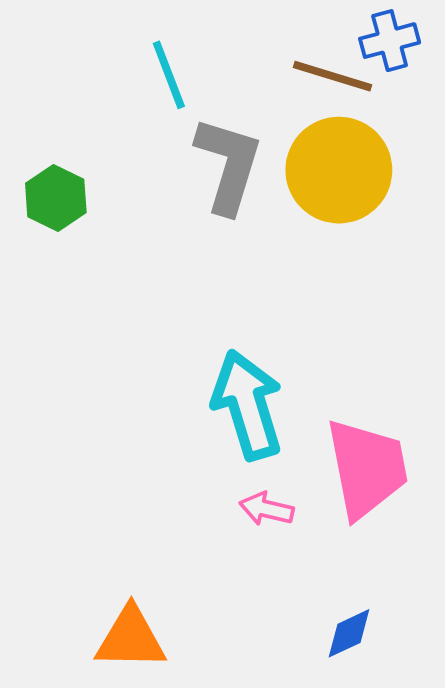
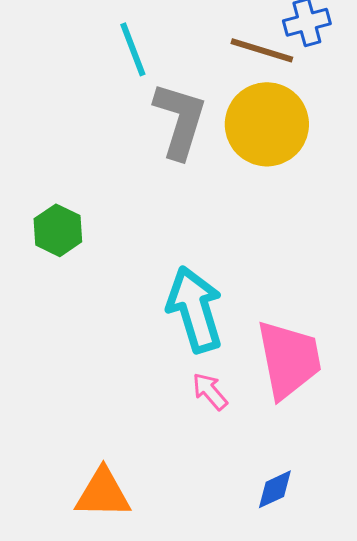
green hexagon: (56, 198) -> (58, 230), moved
pink arrow: (267, 509) -> (210, 391), turned 36

